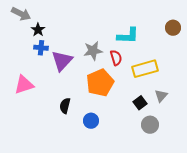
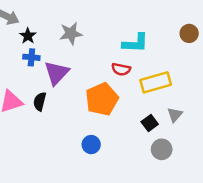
gray star: (93, 51) -> (71, 33), moved
red semicircle: (116, 58) -> (121, 69), turned 119
black semicircle: (65, 106) -> (40, 102), moved

